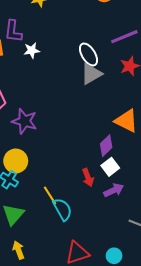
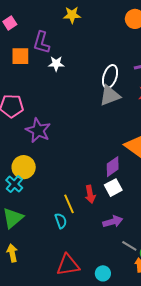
white ellipse: (88, 54) -> (110, 77), turned 40
purple arrow: (114, 190) -> (113, 222), moved
yellow line: (50, 195) -> (69, 204), moved
cyan semicircle: (62, 209) -> (61, 221), size x0.7

